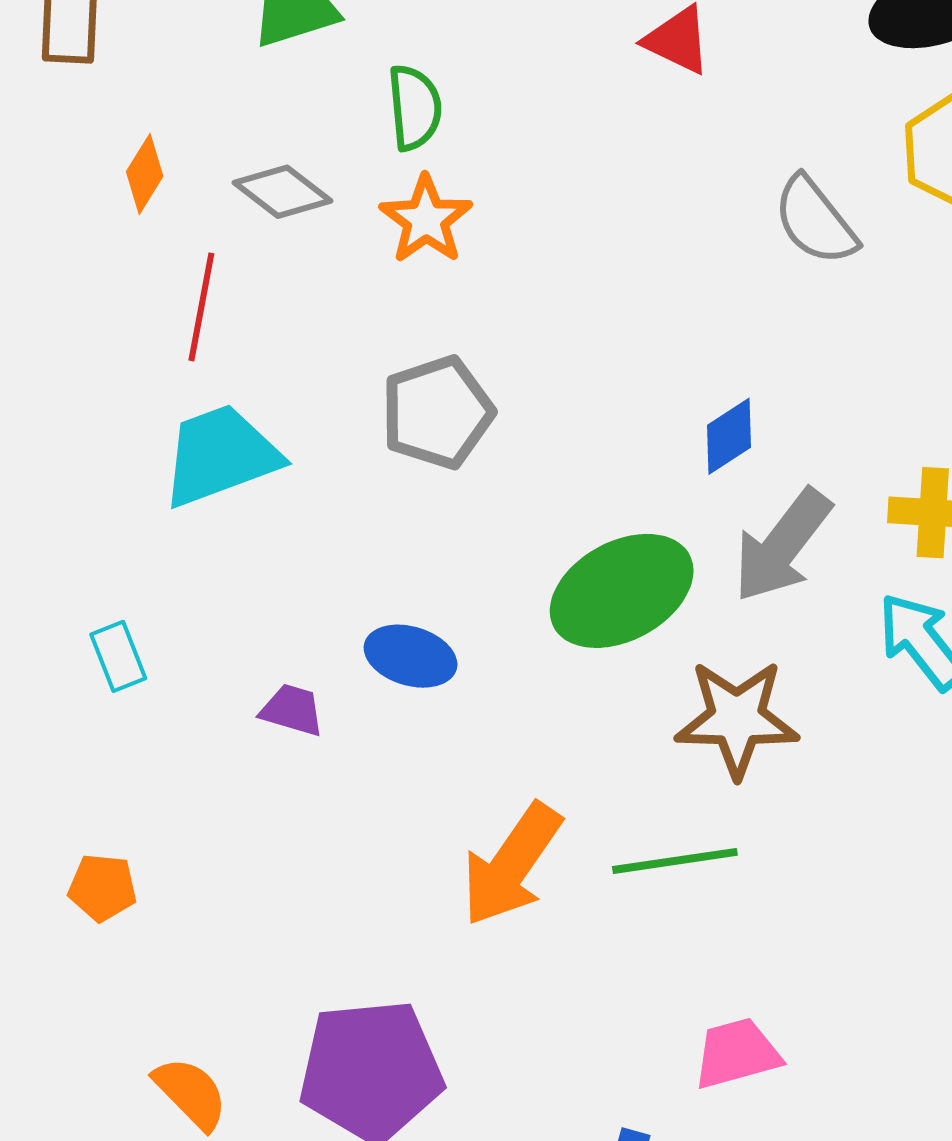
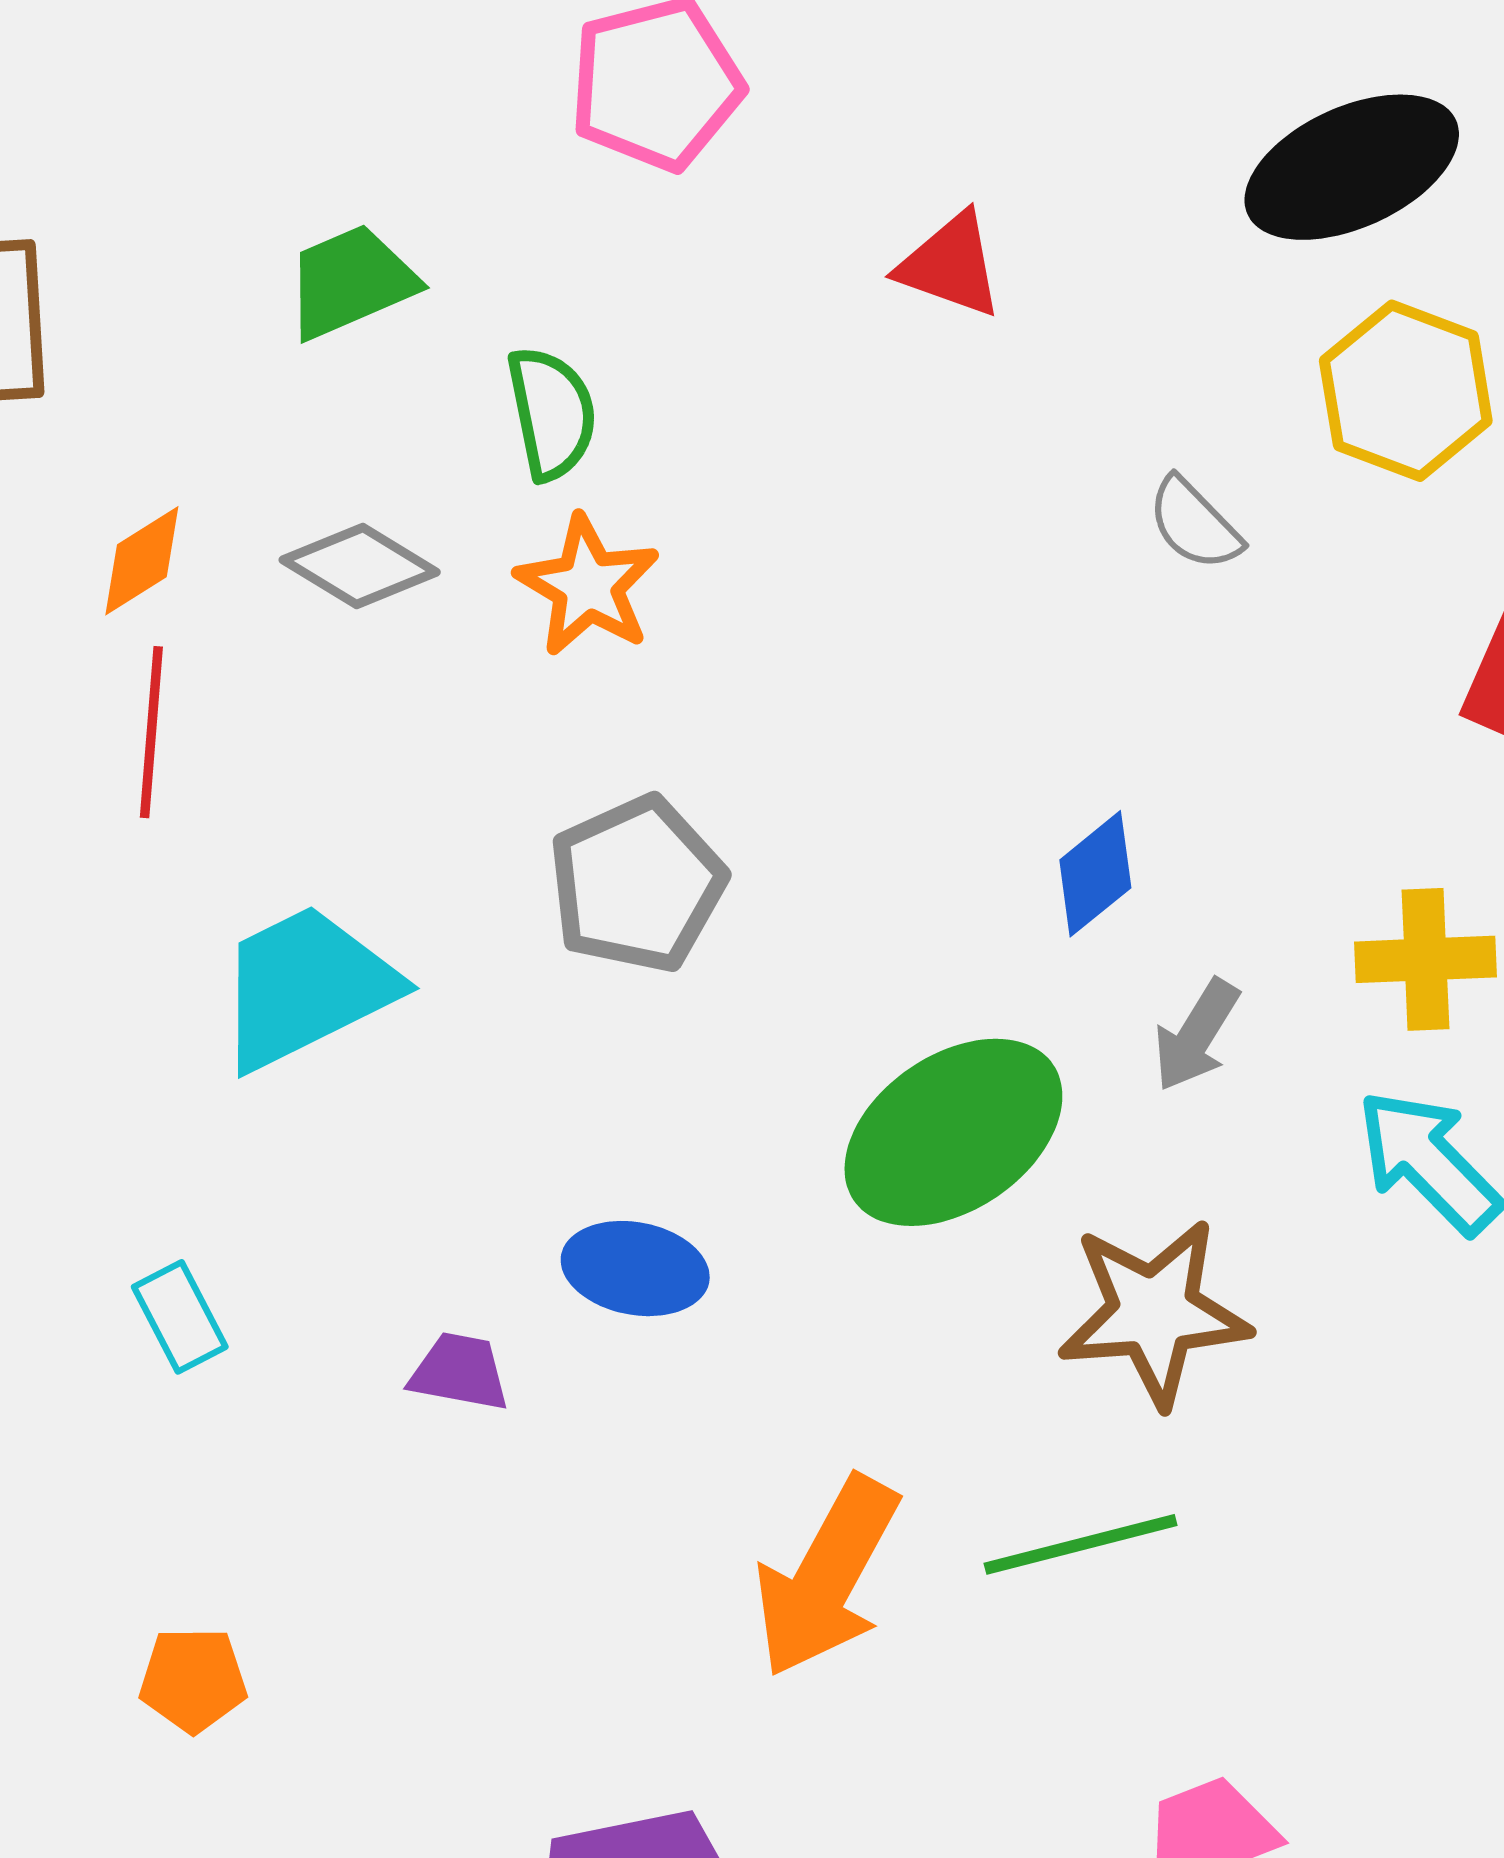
orange diamond: (145, 174) -> (142, 561), turned 32
gray semicircle: (815, 221) -> (1194, 524), size x0.7
red line: (201, 307) -> (151, 732), moved
gray arrow: (782, 545) -> (1196, 1035), size x0.6

